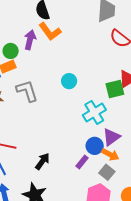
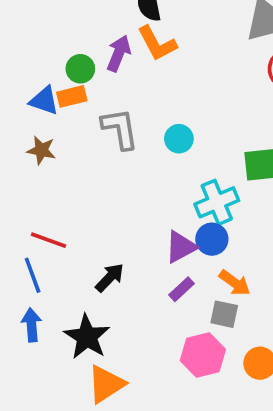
gray L-shape: (27, 91) -> (120, 129), moved
purple triangle: (111, 137) -> (181, 247), moved
blue circle: (95, 146) -> (212, 239), moved
gray square: (107, 172) -> (224, 314), turned -35

